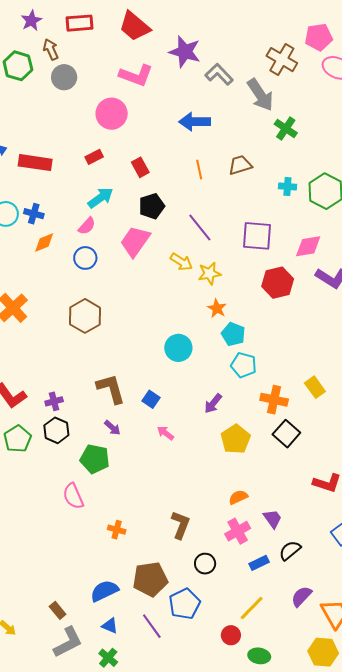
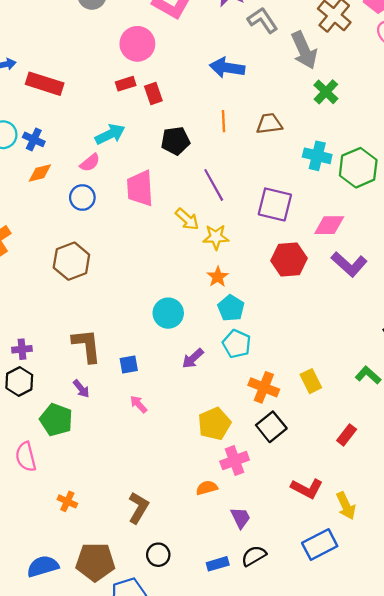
red rectangle: (94, 157) -> (126, 84), moved
red rectangle: (140, 167) -> (153, 94), moved
cyan cross: (287, 187) -> (317, 156), size x1.4
black pentagon: (152, 206) -> (175, 141), moved
pink trapezoid: (135, 241) -> (140, 188), turned -48
blue square: (151, 399) -> (129, 364), turned 36
purple arrow: (213, 403) -> (193, 358), moved
pink cross: (238, 531) -> (235, 461), moved

